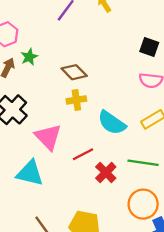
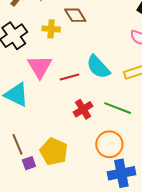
yellow cross: (76, 100) -> (51, 29), moved
red line: (83, 154) -> (69, 77), moved

